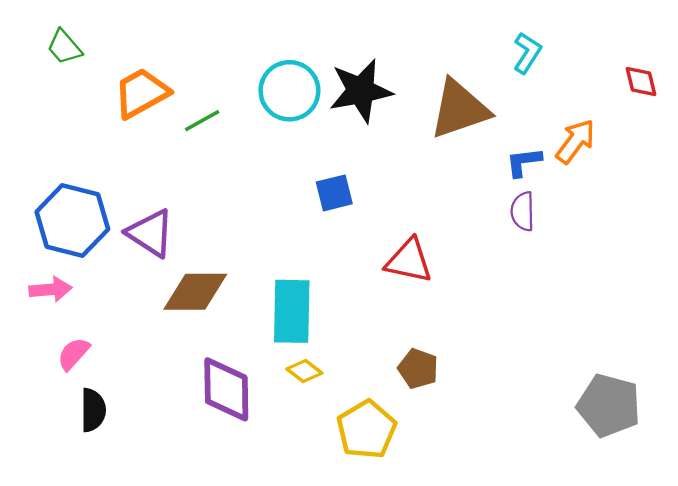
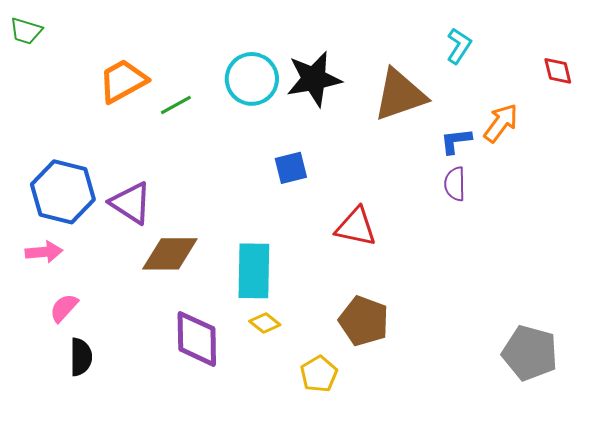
green trapezoid: (64, 47) -> (26, 31), moved, turned -32
brown pentagon: (418, 369) -> (364, 321), size x1.4
yellow pentagon: (366, 430) -> (319, 374), size x0.7

